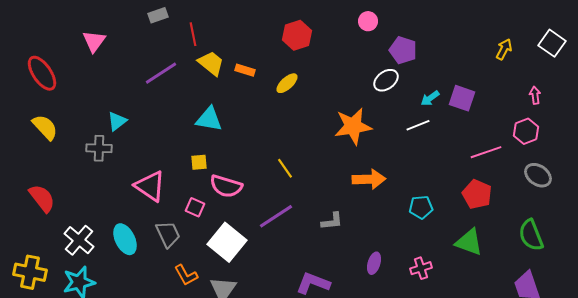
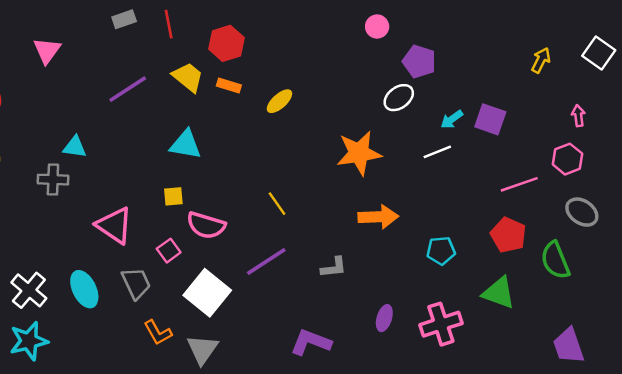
red line: (193, 34) -> (169, 24), moved
red hexagon: (297, 35) -> (226, 43), moved
cyan triangle: (117, 121) -> (75, 147), turned 45
pink square: (195, 207) -> (169, 251), turned 30
green semicircle: (531, 235) -> (555, 260), moved
pink cross: (421, 268) -> (441, 324), size x1.6

